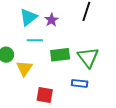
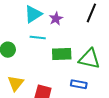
green triangle: (88, 57) -> (89, 59), turned -45
yellow triangle: (24, 68) -> (16, 83), moved

